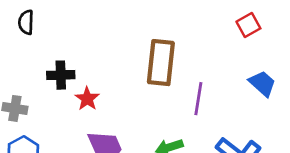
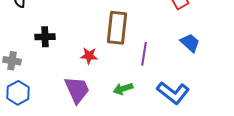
red star: (87, 99) -> (89, 56), moved, turned -30

